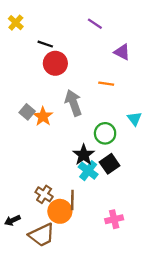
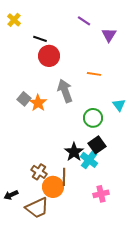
purple triangle: (122, 52) -> (109, 35), moved, turned 35
black star: (84, 155) -> (74, 152), moved
cyan cross: (88, 171) -> (89, 160), moved

